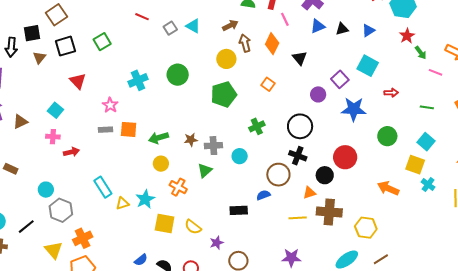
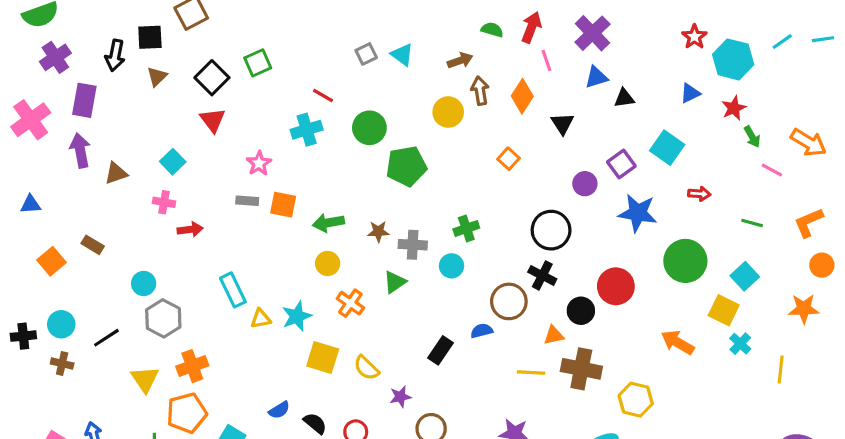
red line: (142, 17) -> (323, 95), moved
black triangle: (342, 29) -> (624, 98), moved
blue triangle: (368, 30) -> (690, 93), moved
black square: (65, 46) -> (212, 78), moved, turned -35
green pentagon: (224, 94) -> (406, 166), moved
green cross: (257, 126) -> (466, 228), moved
green circle: (387, 136) -> (685, 261), size x1.4
black rectangle: (239, 210) -> (440, 350), turned -60

